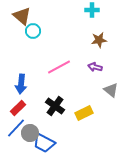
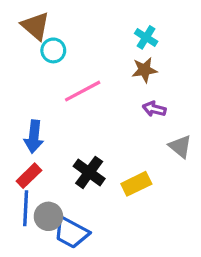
cyan cross: (92, 10) -> (146, 37), moved, turned 32
brown star: (99, 40) -> (144, 70), moved
pink line: (59, 67) -> (83, 91), moved
blue line: (16, 128) -> (26, 208), turned -40

